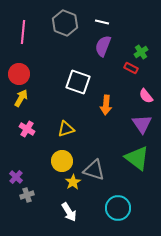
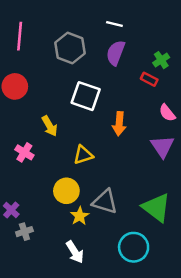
gray hexagon: (65, 23) -> (70, 48), moved
yellow arrow: (21, 98) -> (50, 126), moved, turned 120
yellow triangle: (66, 129) -> (83, 155), moved
green triangle: (137, 158) -> (156, 208), moved

